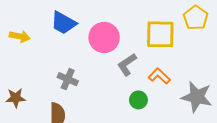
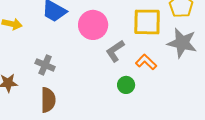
gray cross: (68, 79) -> (45, 65), moved
gray star: (197, 97) -> (182, 43), moved

